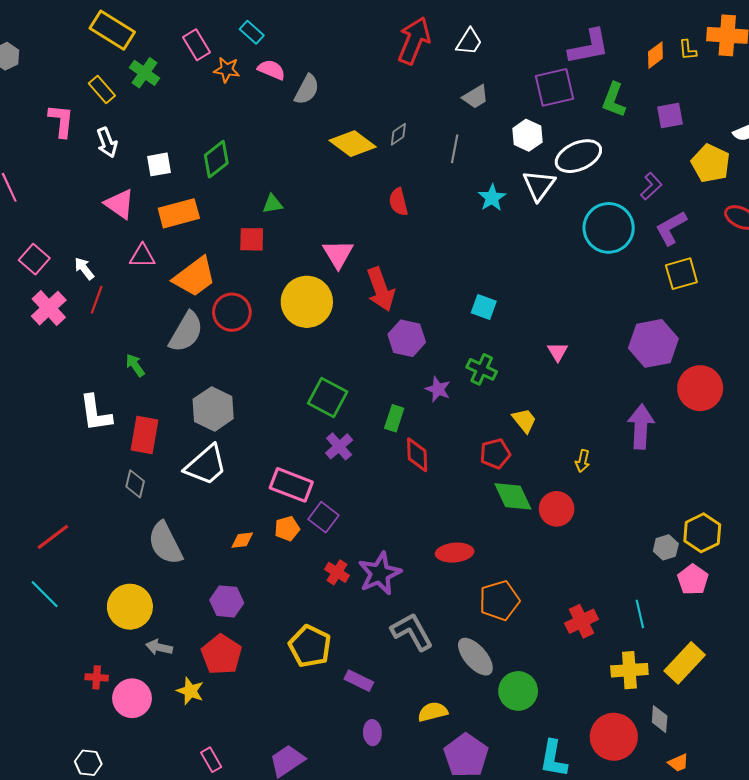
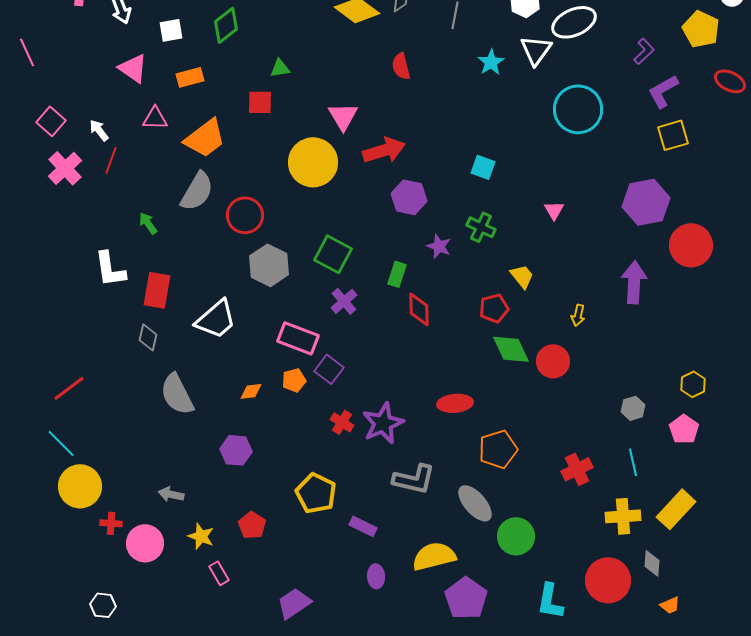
orange rectangle: (179, 213) -> (190, 77), size x0.7
cyan circle: (609, 228) -> (578, 109), moved
red arrow: (381, 289) -> (384, 150), turned -87
red circle: (232, 312) -> (245, 215), moved
gray hexagon: (213, 409) -> (269, 265), moved
yellow hexagon: (702, 533) -> (693, 384), size x0.7
gray hexagon: (666, 547) -> (633, 408), moved
yellow circle: (130, 607) -> (80, 486), moved
gray L-shape: (412, 632) -> (414, 479), turned 132
red pentagon: (221, 655) -> (252, 525), moved, size x0.7
yellow semicircle: (433, 712) -> (434, 556), size x1.5
pink rectangle: (211, 760) -> (219, 573), moved

